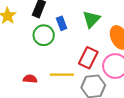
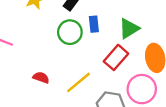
red rectangle: (88, 58) -> (116, 57), moved
yellow line: (62, 75) -> (78, 82), turned -55

